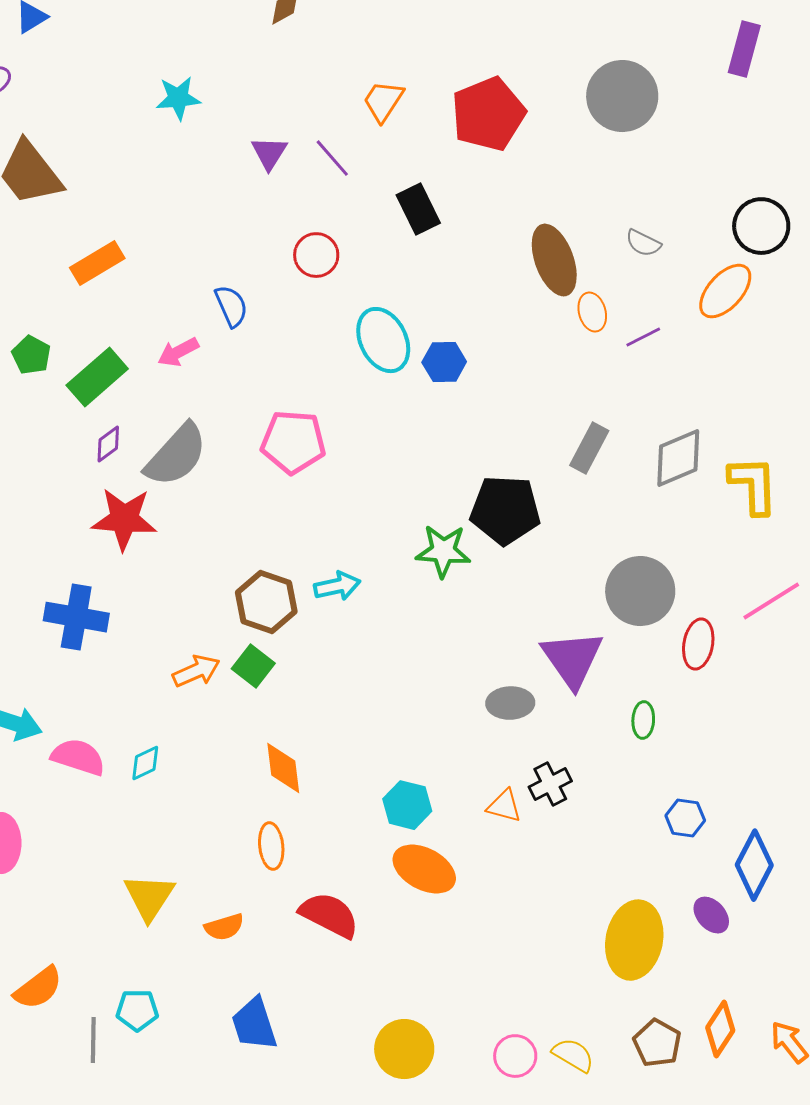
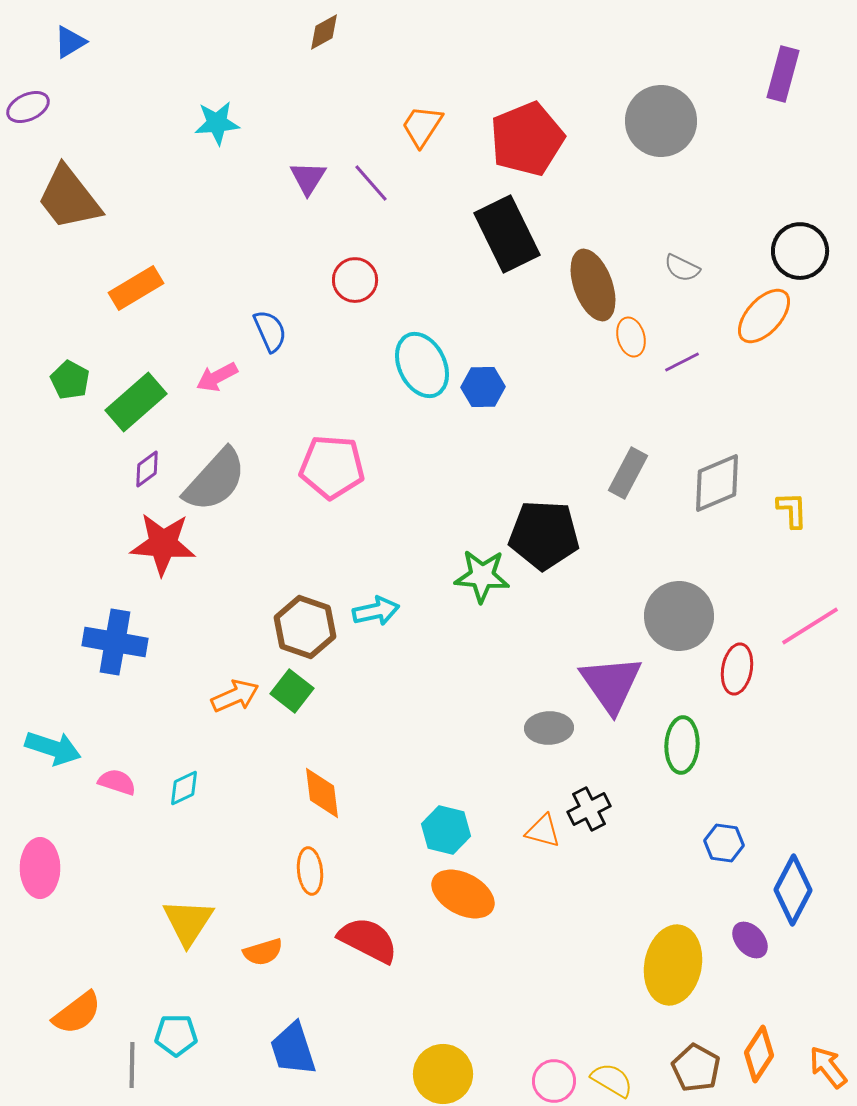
black rectangle: (418, 209) -> (507, 234), moved, size x1.5
yellow L-shape: (753, 485) -> (792, 510), size x0.6
green ellipse: (643, 720) -> (682, 745), size x1.5
pink semicircle: (78, 757) -> (117, 782), size x0.7

